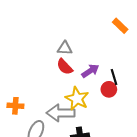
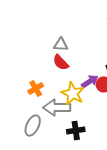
purple arrow: (90, 71) -> (90, 82), moved
orange cross: (15, 106) -> (36, 88), moved, turned -35

